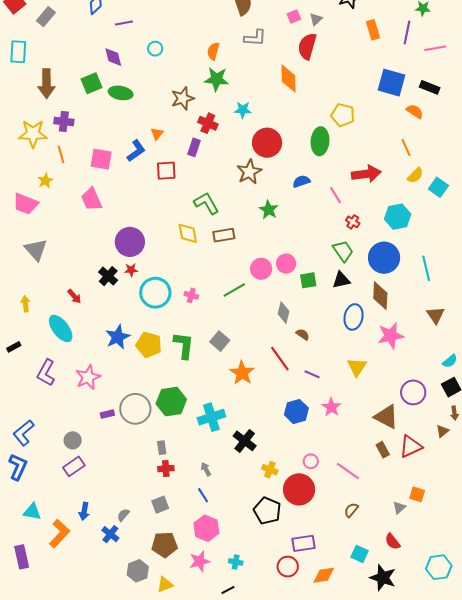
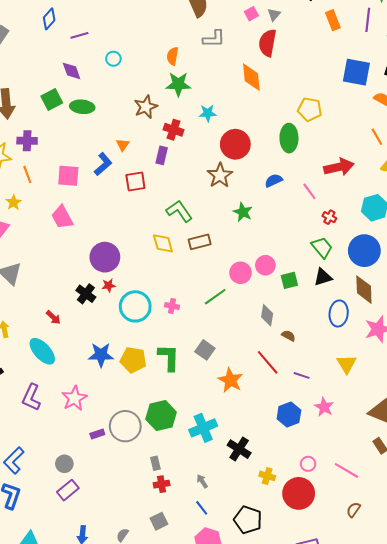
blue star: (118, 337) -> (101, 355), turned 30
black pentagon: (267, 511) -> (248, 520), moved

